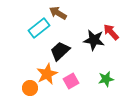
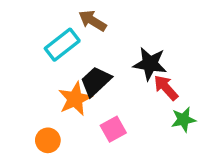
red arrow: (111, 32) -> (166, 88), moved
orange star: (47, 74) -> (75, 99), moved
green star: (106, 79) -> (183, 120), moved

